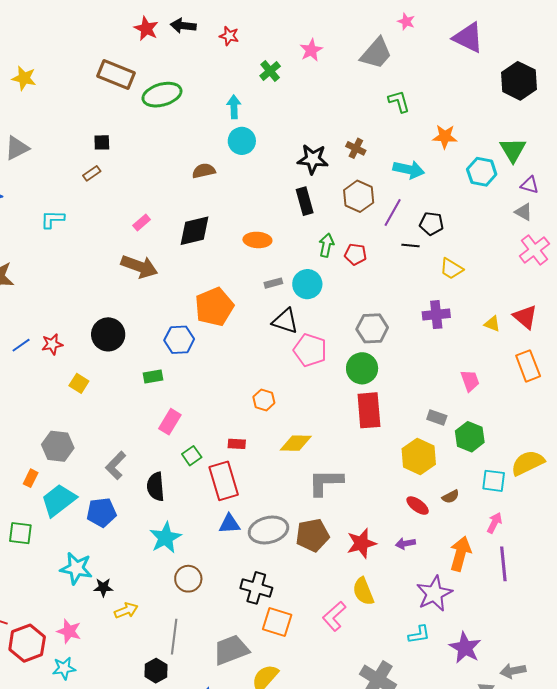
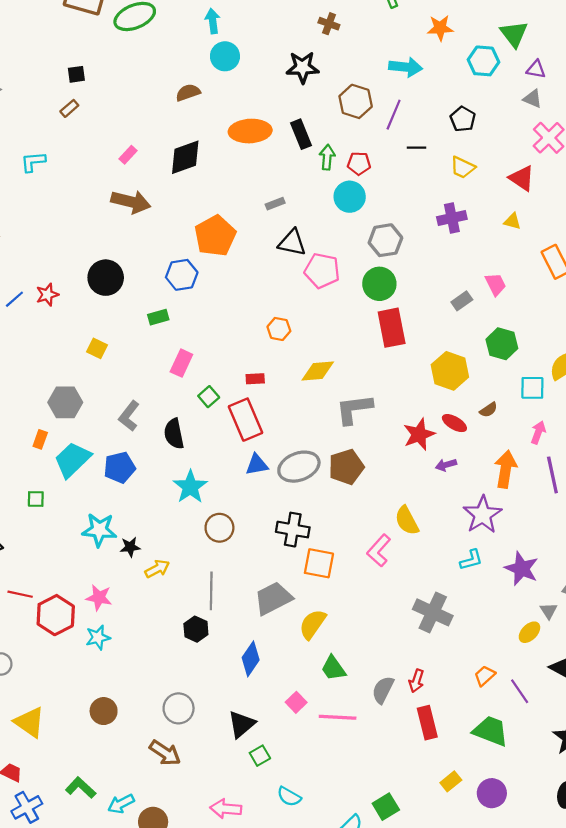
brown cross: (356, 148) -> (329, 24), moved
black rectangle: (305, 201) -> (301, 134), moved
black pentagon: (432, 224) -> (463, 119), moved, turned 30
orange ellipse: (257, 240) -> (250, 131), moved, size x1.4
cyan circle: (307, 284) -> (350, 197), moved
red triangle: (525, 317) -> (522, 178), moved
yellow square: (79, 383) -> (97, 348), moved
gray rectangle: (437, 418) -> (462, 301), moved, turned -48
green square: (20, 533) -> (36, 499), size x0.7
red star: (361, 543) -> (419, 434), moved

